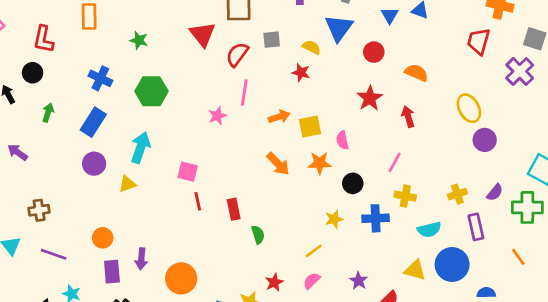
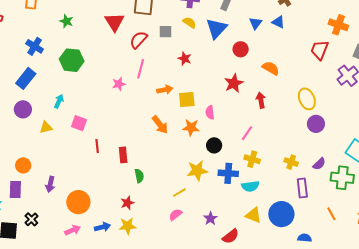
yellow semicircle: (311, 47) -> (189, 23), moved
cyan arrow: (141, 148) -> (59, 101), size x0.6
pink square: (188, 172) -> (79, 123), moved
yellow cross: (457, 194) -> (291, 162), turned 32
yellow star: (334, 219) -> (197, 170), size x1.5
cyan semicircle: (429, 230) -> (250, 186), moved
purple rectangle: (112, 272) -> (15, 189), moved
red star: (274, 282) -> (127, 203), moved

